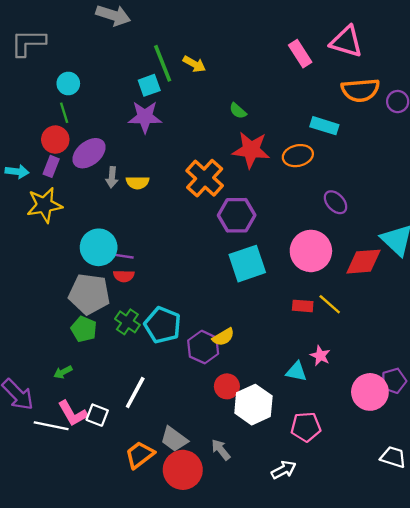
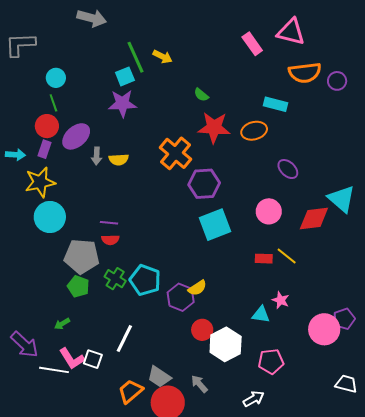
cyan circle: (99, 247) -> (50, 217), moved
pink circle: (311, 251) -> (269, 211), size x0.7

